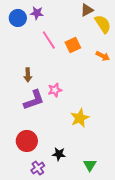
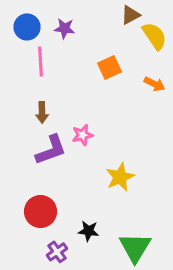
purple star: (37, 13) -> (64, 28), moved
pink line: (49, 40) -> (40, 61), moved, turned 30
green triangle: (90, 165) -> (135, 247), size x1.6

